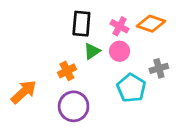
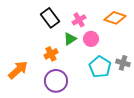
black rectangle: (81, 24) -> (50, 18), moved, turned -42
pink cross: (120, 26) -> (79, 20), moved, turned 32
gray cross: (159, 68) -> (123, 63), moved, turned 32

